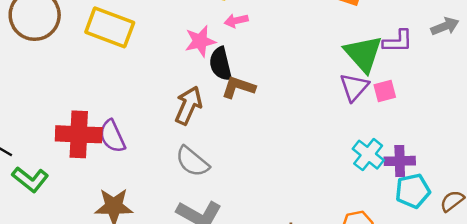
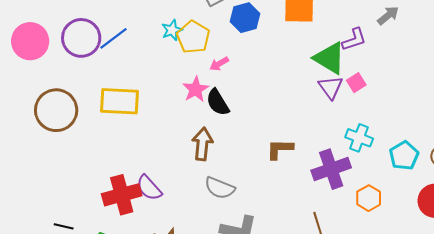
brown L-shape: (238, 87) -> (280, 149), moved
purple cross: (400, 161) -> (331, 169), moved, size x1.5

